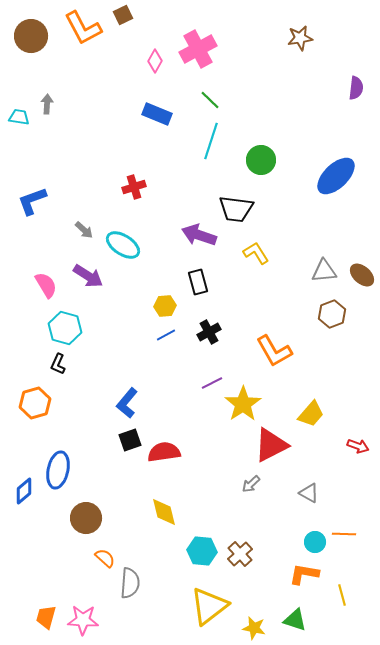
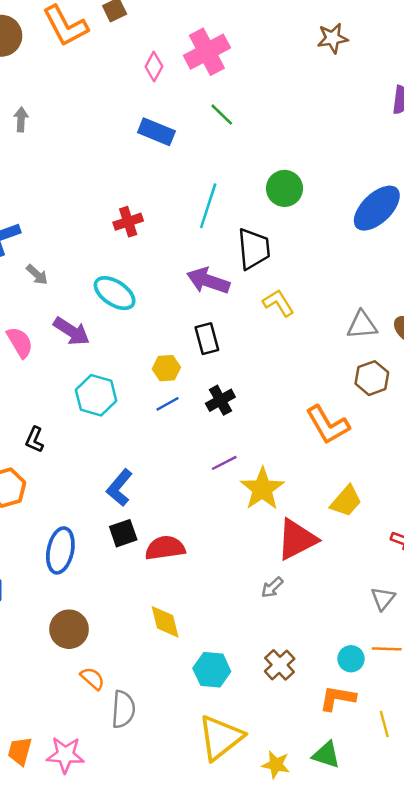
cyan line: (211, 141) -> (208, 206), moved
black trapezoid: (236, 209) -> (254, 249), turned -102
gray arrow: (84, 230) -> (37, 275), moved
cyan hexagon: (65, 328) -> (96, 395), moved
orange L-shape: (274, 351) -> (328, 425), moved
blue ellipse: (58, 470) -> (60, 550), moved
gray triangle: (309, 493) -> (383, 598), moved, turned 40
brown cross: (240, 554) -> (280, 665), moved

